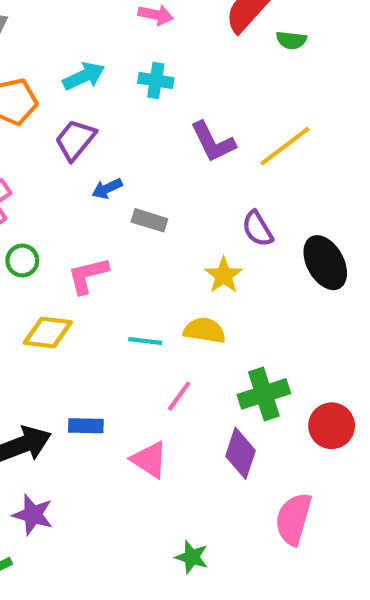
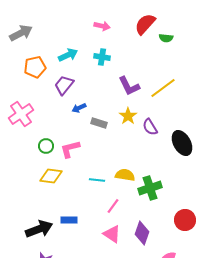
green circle: (22, 261) -> (46, 146), moved
yellow star: (224, 275) -> (128, 116), moved
green cross: (264, 394) -> (150, 188), moved
pink triangle: (149, 460) -> (112, 234), moved

